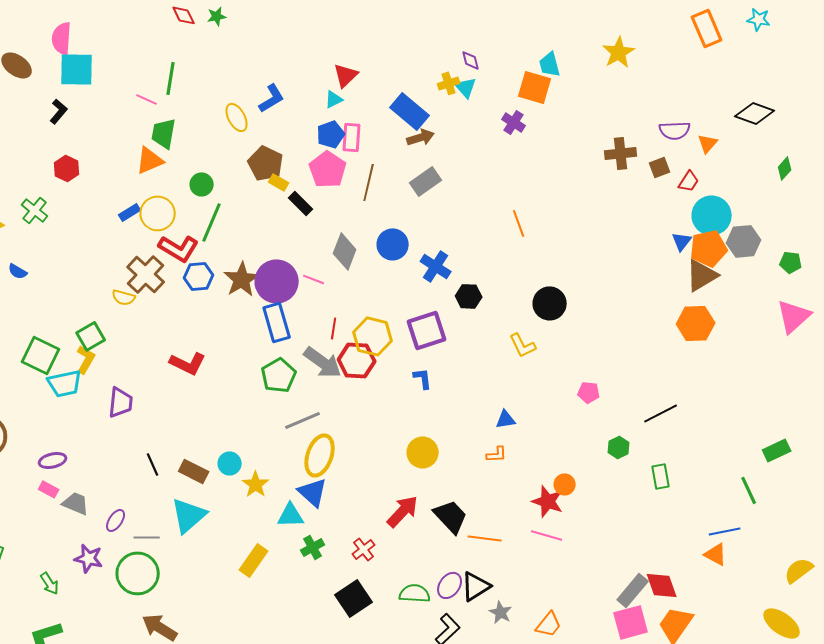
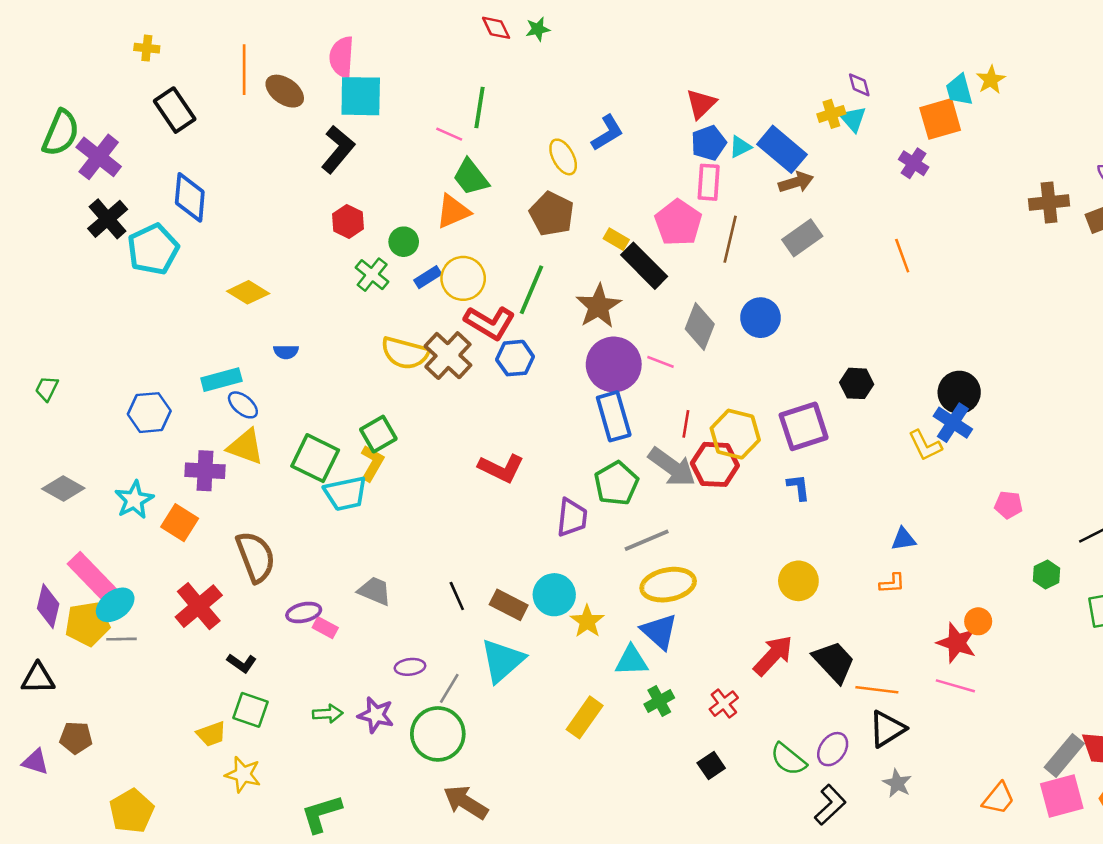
yellow star: (619, 52) -> (991, 80), moved, size x0.7
orange square: (535, 87) -> (940, 119), turned -32
cyan triangle: (334, 99) -> (740, 147), moved
black L-shape: (59, 111) -> (338, 149), size x1.5
green trapezoid: (164, 133) -> (471, 177), turned -48
blue pentagon: (331, 134) -> (709, 143), moved
brown pentagon: (266, 163) -> (552, 214), moved
green circle: (202, 184) -> (404, 242), moved
black rectangle: (301, 203) -> (644, 266), size x1.5
green cross: (35, 210) -> (372, 275), moved
orange line: (519, 223) -> (902, 256), moved
blue cross: (436, 266) -> (953, 423), moved
blue semicircle: (18, 271) -> (286, 352), turned -30
brown star: (242, 279) -> (599, 306), moved
yellow semicircle: (124, 297) -> (405, 353), moved, size x1.6
purple trapezoid: (121, 402) -> (572, 518), moved
yellow ellipse: (320, 455) -> (668, 585), turned 60
purple ellipse: (53, 460) -> (304, 612), moved
cyan circle: (230, 463) -> (554, 595), size x1.4
gray trapezoid: (76, 503) -> (375, 591), moved
purple ellipse: (116, 520) -> (410, 667), turned 50
gray line: (147, 537) -> (449, 688), turned -60
green arrow: (50, 583) -> (328, 714), moved, turned -60
black triangle: (476, 586) -> (887, 729), moved
green semicircle: (415, 593) -> (788, 759), turned -144
black square: (354, 598) -> (711, 766), size x0.6
orange trapezoid: (549, 624) -> (998, 798), moved

